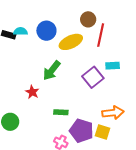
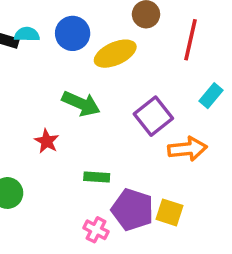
red line: (101, 35) -> (190, 40), moved
cyan rectangle: (113, 66) -> (211, 96), moved, turned -48
green arrow: (52, 71) -> (81, 104), turned -105
orange arrow: (113, 113) -> (187, 149), moved

